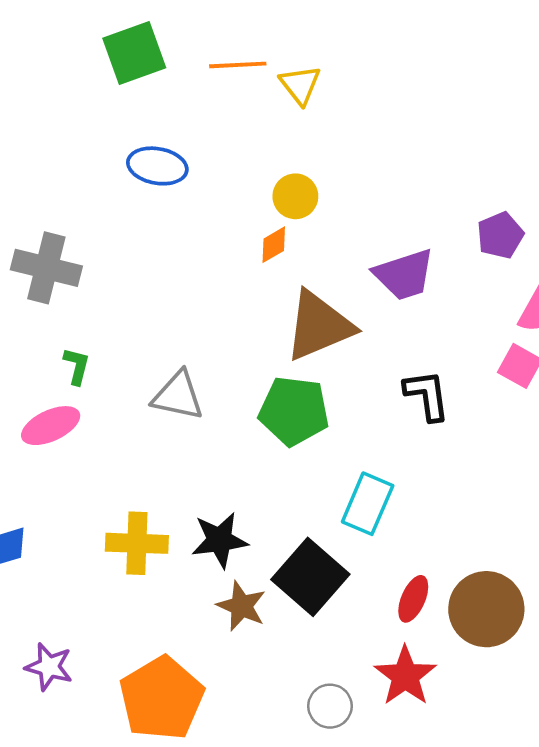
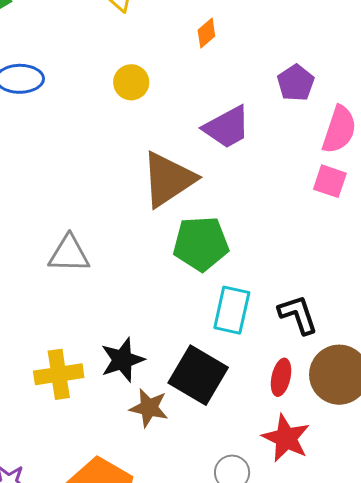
orange diamond: (274, 245) -> (206, 33), moved
black L-shape: (427, 395) -> (298, 315), moved
green pentagon: (294, 411) -> (201, 244), moved

